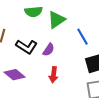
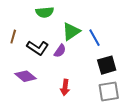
green triangle: (57, 20) -> (71, 32), moved
red arrow: (54, 75) -> (65, 87), moved

